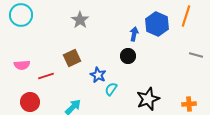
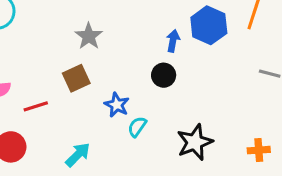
gray star: (80, 20) -> (89, 36), moved

